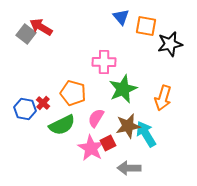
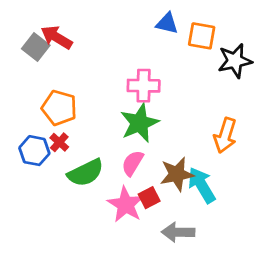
blue triangle: (121, 17) -> (167, 23), turned -36
green star: (123, 89) -> (139, 123), moved
orange pentagon: (73, 93) -> (59, 108), moved

